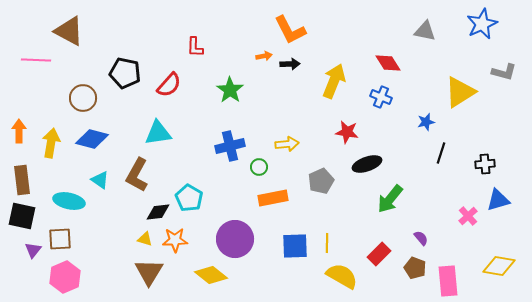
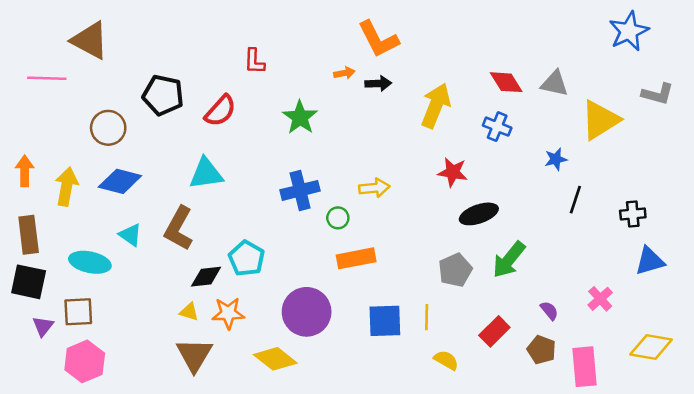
gray triangle: (425, 31) -> (554, 83), moved
gray pentagon: (321, 181) -> (455, 270), moved
pink cross: (468, 216) -> (600, 299), moved
yellow semicircle: (342, 276) -> (446, 360), size x0.6

